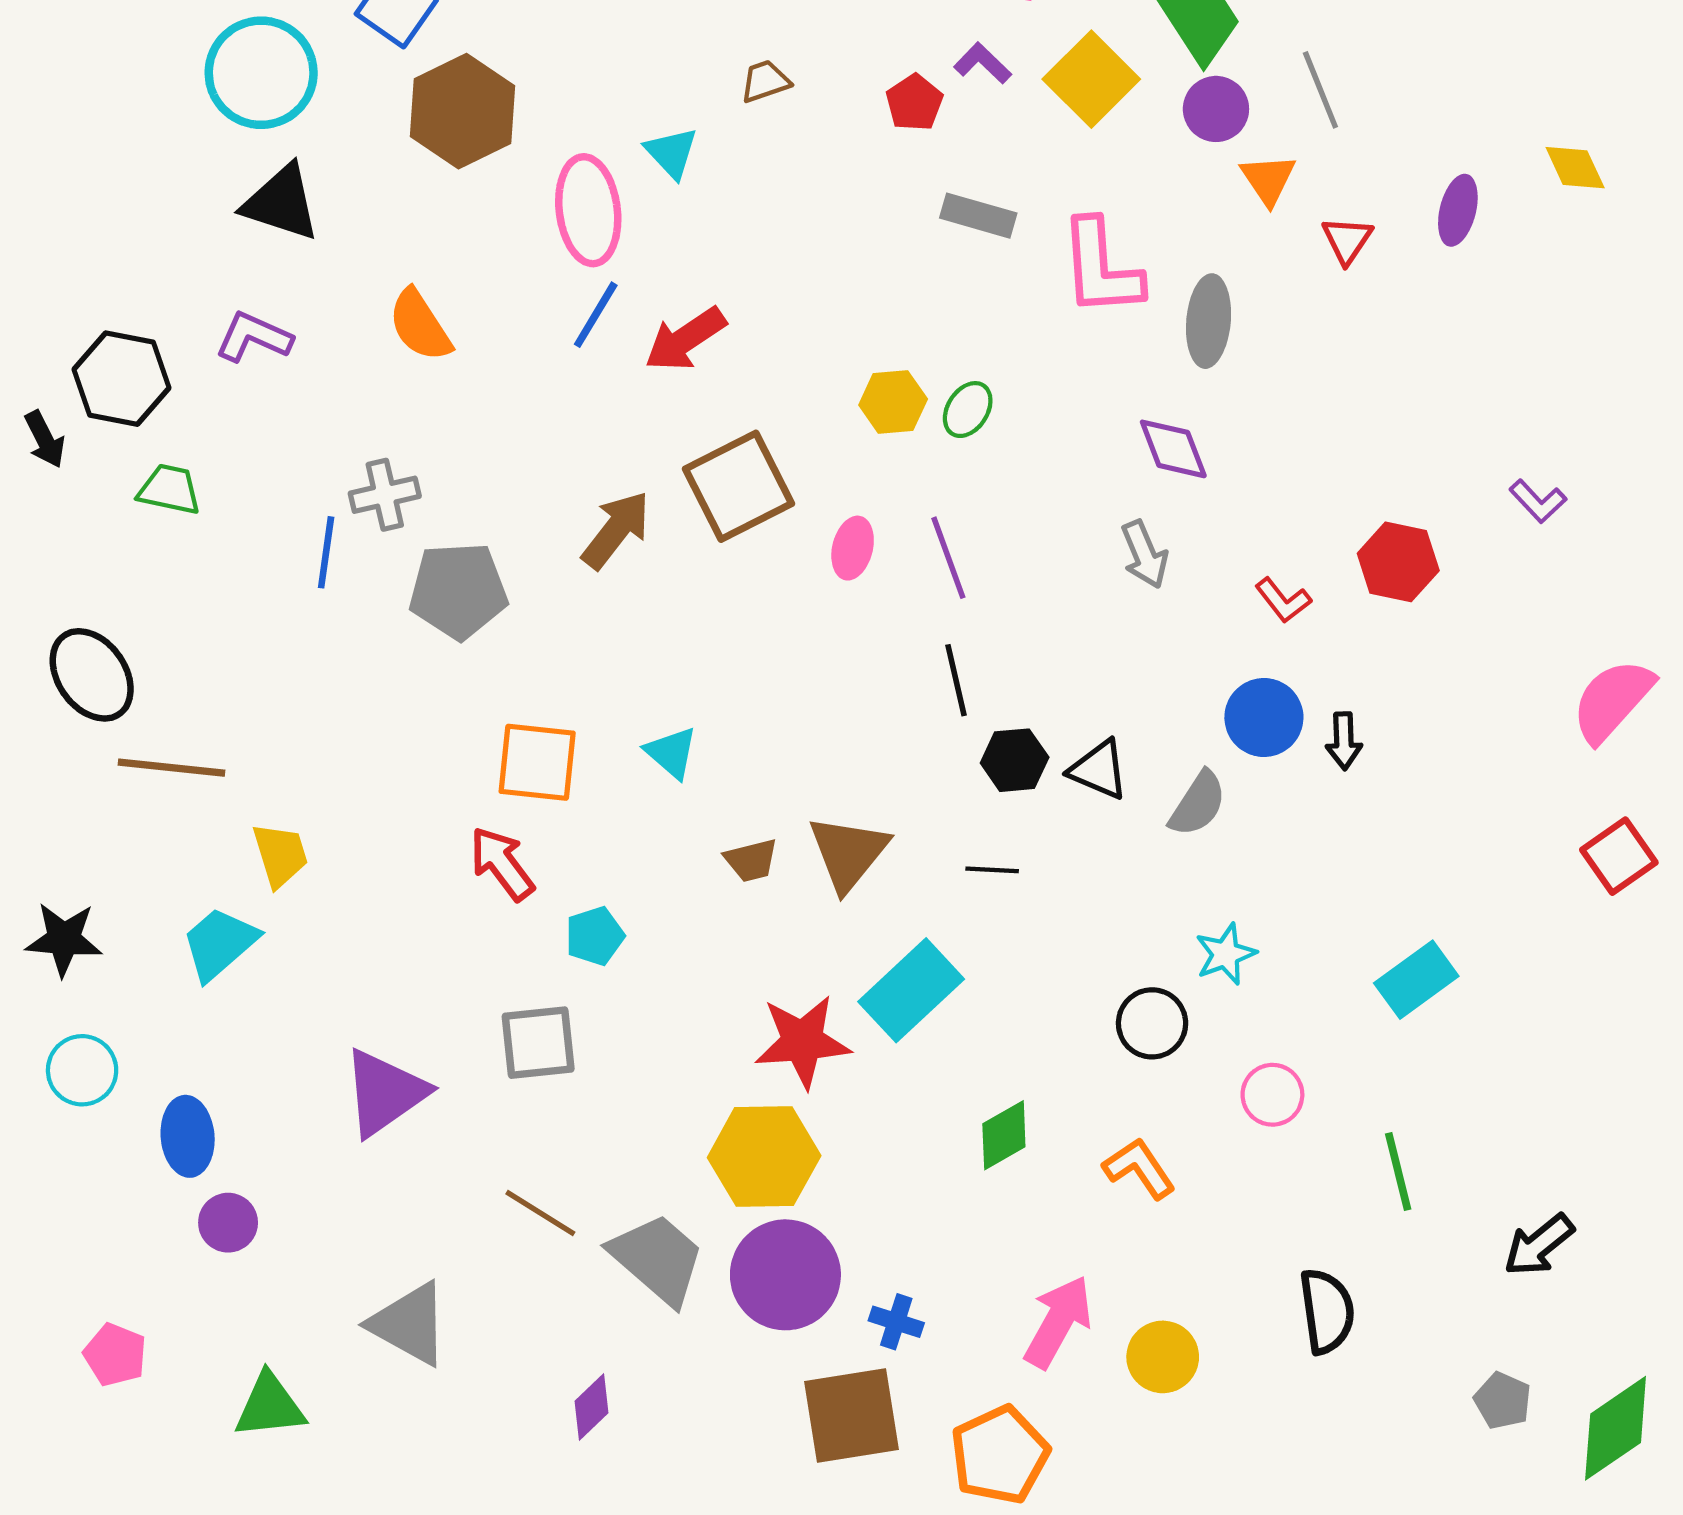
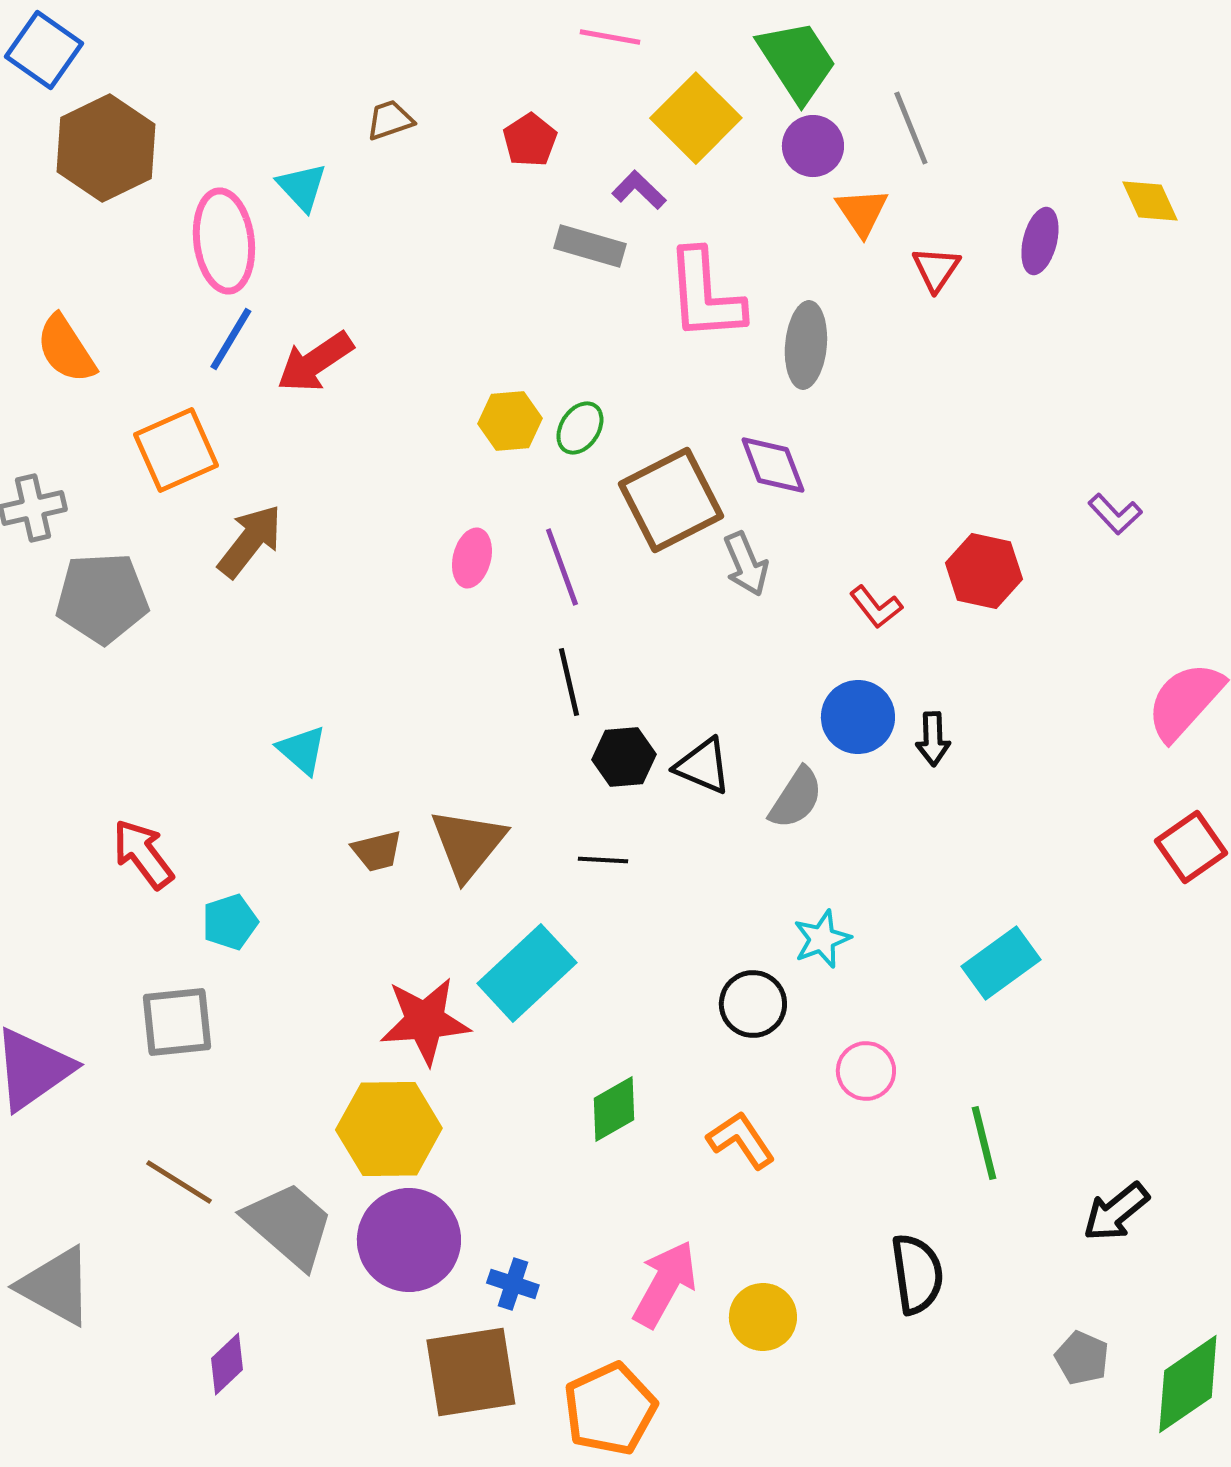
purple L-shape: (983, 63) -> (639, 190), moved
brown square: (739, 486) -> (671, 500), moved
orange square: (537, 762) -> (176, 450), moved, turned -30

